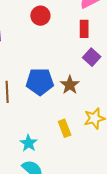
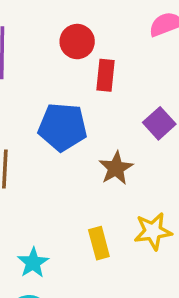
red rectangle: (84, 29) -> (105, 75), moved
blue pentagon: (40, 82) -> (63, 127), moved

